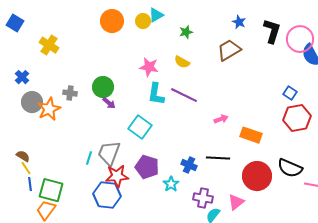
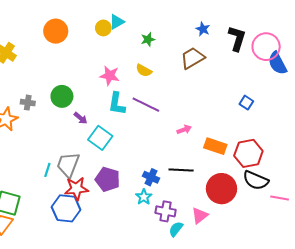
orange circle: (112, 21) -> (56, 31), moved
blue square: (290, 93) -> (246, 103), moved
purple arrow: (109, 103) -> (81, 118), moved
red hexagon: (297, 118) -> (248, 153), moved
cyan star: (171, 184) -> (144, 197), moved

